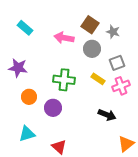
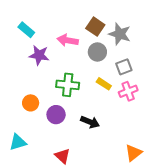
gray star: (113, 32) -> (120, 34), size x1.5
purple star: (18, 68) -> (39, 55), moved
black arrow: (107, 115) -> (90, 122), moved
cyan triangle: (27, 134) -> (18, 142), moved

